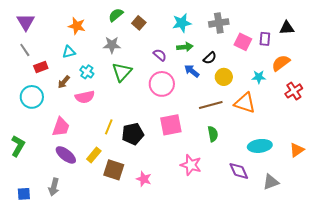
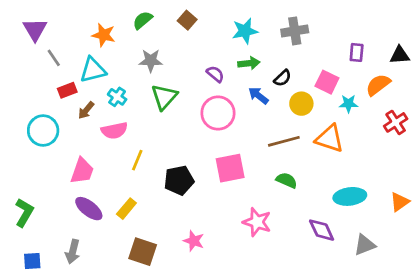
green semicircle: (116, 15) -> (143, 20), moved
brown square: (139, 23) -> (187, 20), moved
black triangle: (287, 28) -> (400, 55), moved
pink square: (243, 42) -> (327, 82), moved
gray line: (25, 50) -> (54, 58), moved
cyan triangle: (69, 52) -> (93, 70), size x1.5
red rectangle: (41, 67) -> (67, 90), moved
yellow line: (109, 127) -> (137, 160), moved
green semicircle: (213, 134) -> (287, 180), turned -56
green L-shape: (18, 146) -> (24, 213), moved
brown square: (114, 170) -> (143, 252), moved

